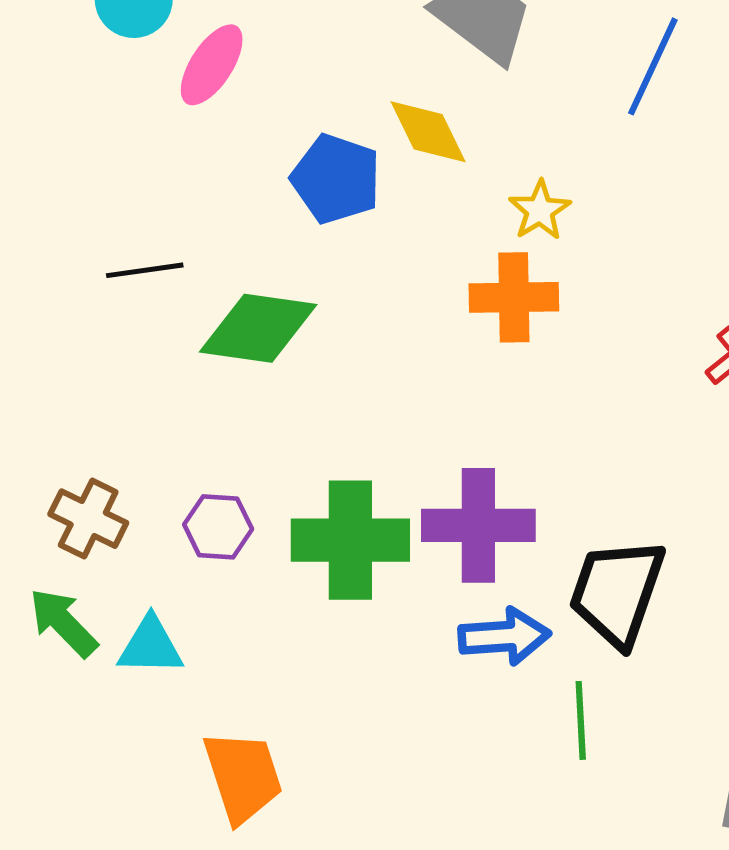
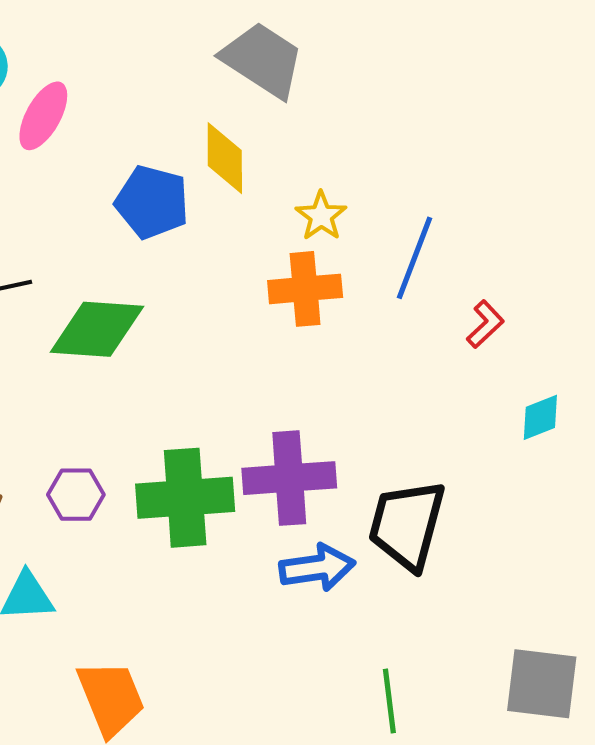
blue line: (653, 66) -> (415, 258), moved
yellow diamond: (428, 132) -> (225, 158), turned 30
green line: (581, 720) -> (389, 701), moved

